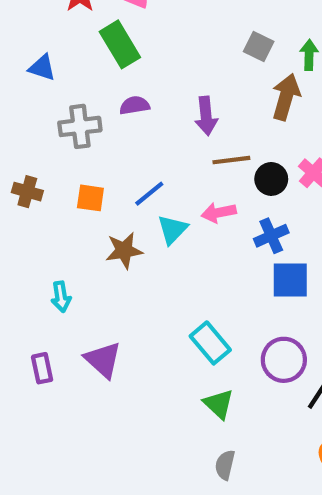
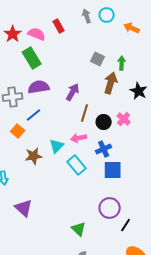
purple semicircle: (135, 105) -> (39, 87), size x1.5
purple arrow: (206, 116) -> (73, 92), turned -144
brown line: (231, 160) -> (85, 113), turned -66
blue line: (149, 194) -> (34, 115), moved
orange square: (90, 198) -> (18, 131), turned 32
cyan rectangle: (210, 343) -> (77, 165), moved

